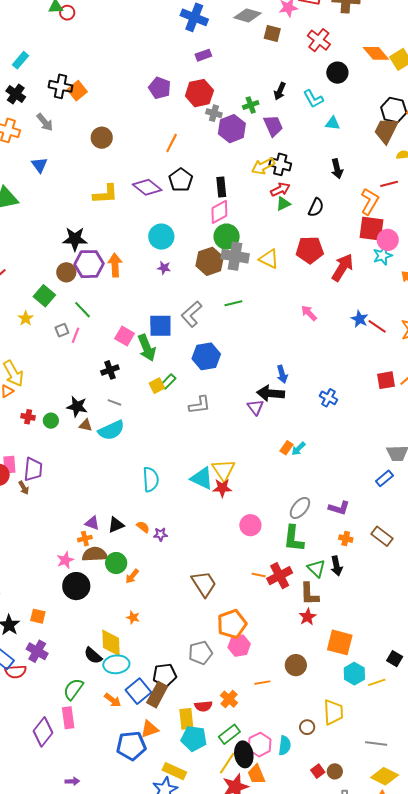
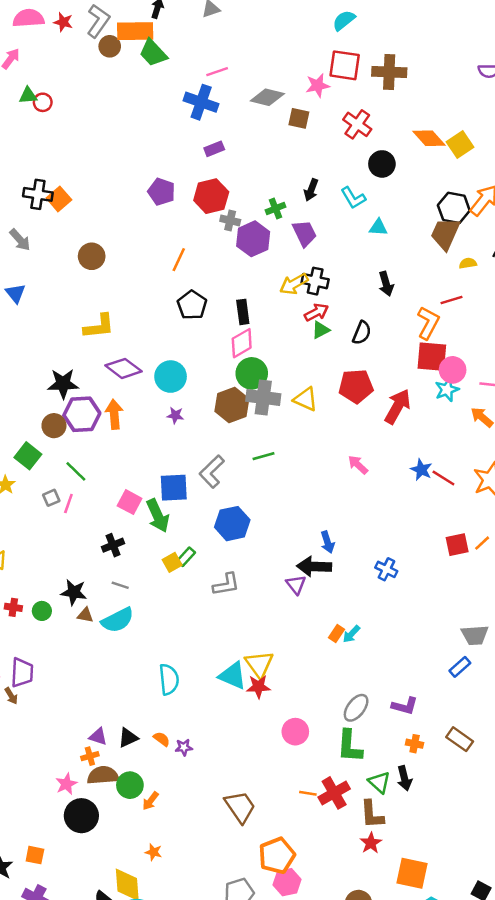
purple diamond: (147, 187) -> (123, 368), moved

